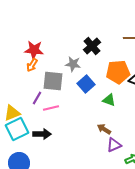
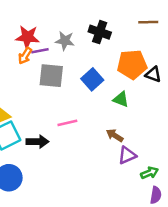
black cross: (92, 46) -> (100, 32), turned -30
gray star: (73, 64) -> (65, 41), moved
purple line: (37, 98) -> (40, 51), moved, turned 48
pink line: (51, 108) -> (67, 123), moved

